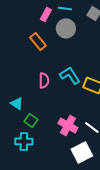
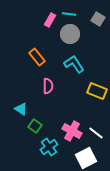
orange rectangle: (38, 41) -> (37, 57), moved
cyan L-shape: (70, 75) -> (74, 64), moved
cyan cross: (24, 141) -> (49, 147), moved, turned -36

